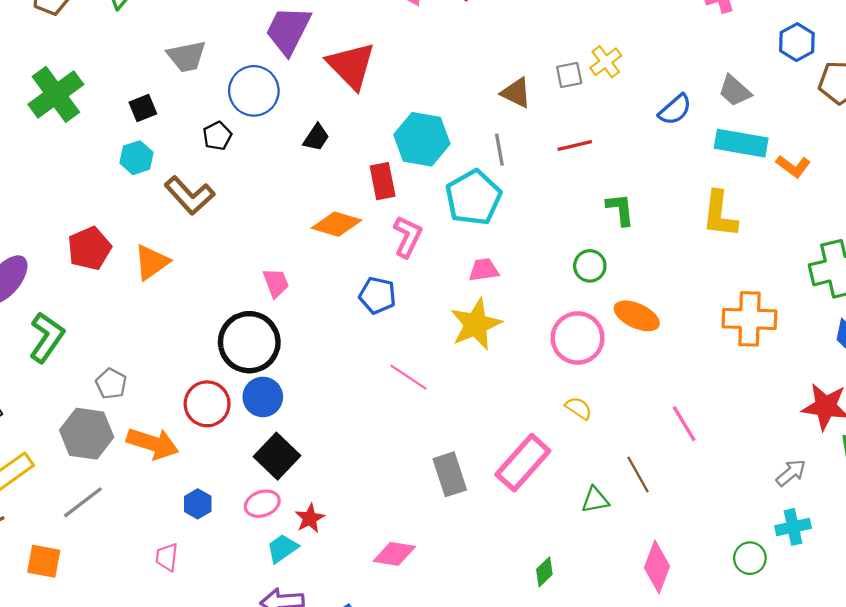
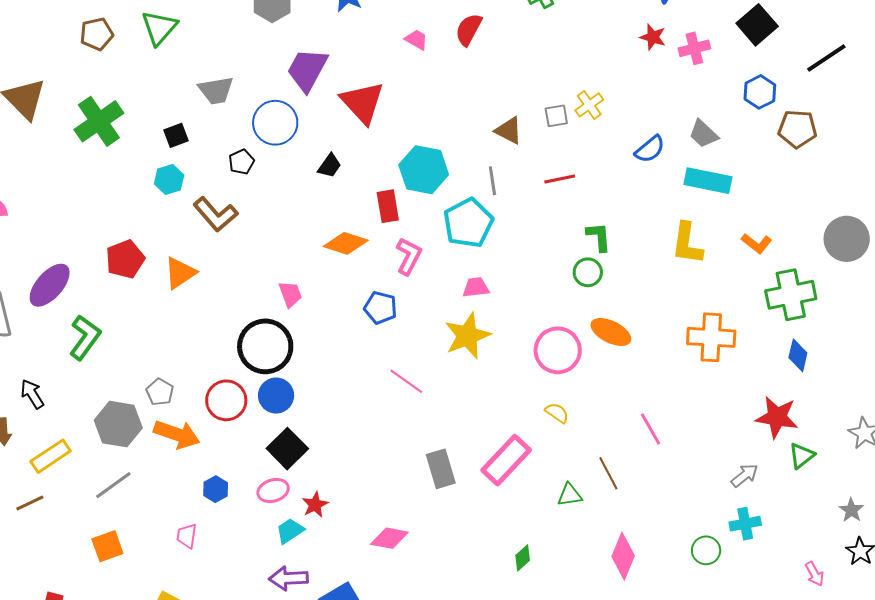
orange L-shape: (793, 166) -> (757, 243), moved
green circle: (590, 266) -> (588, 272), moved
gray pentagon: (111, 384) -> (160, 392), moved
orange square: (44, 561) -> (107, 546), moved, turned -32

